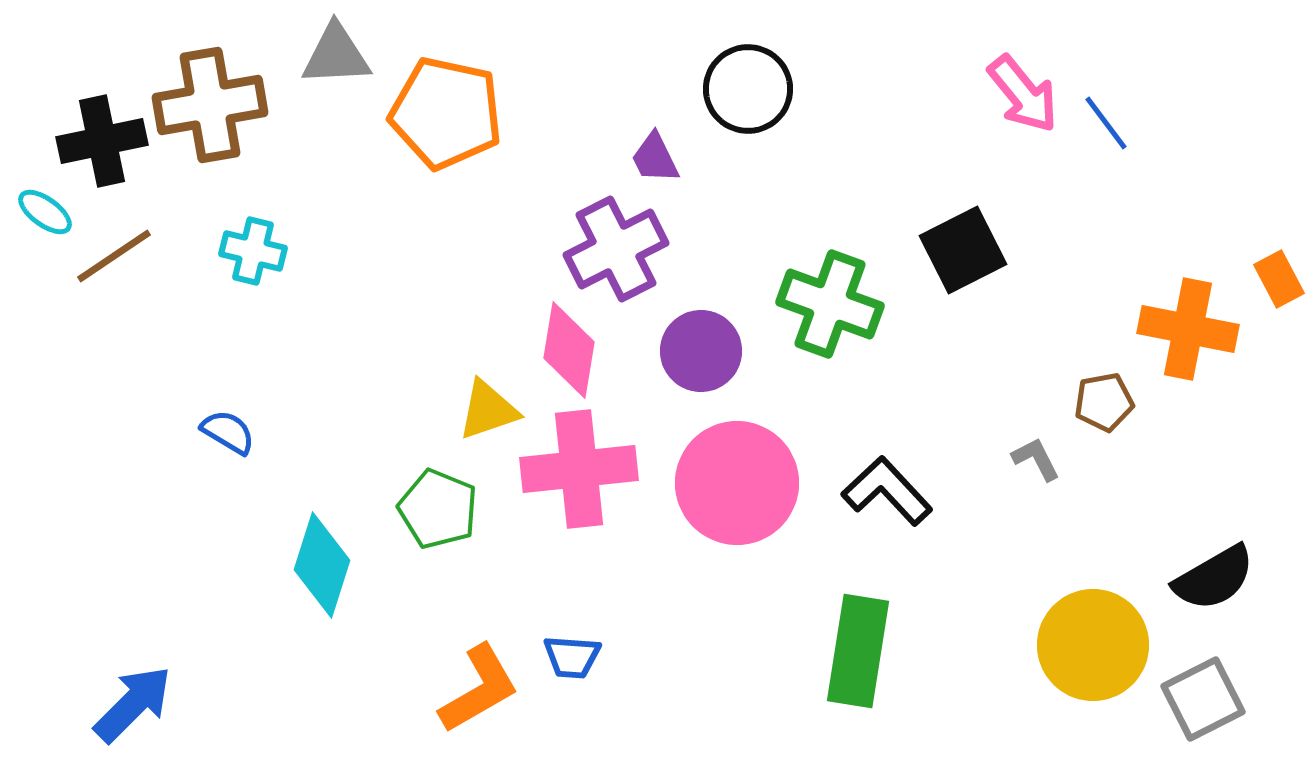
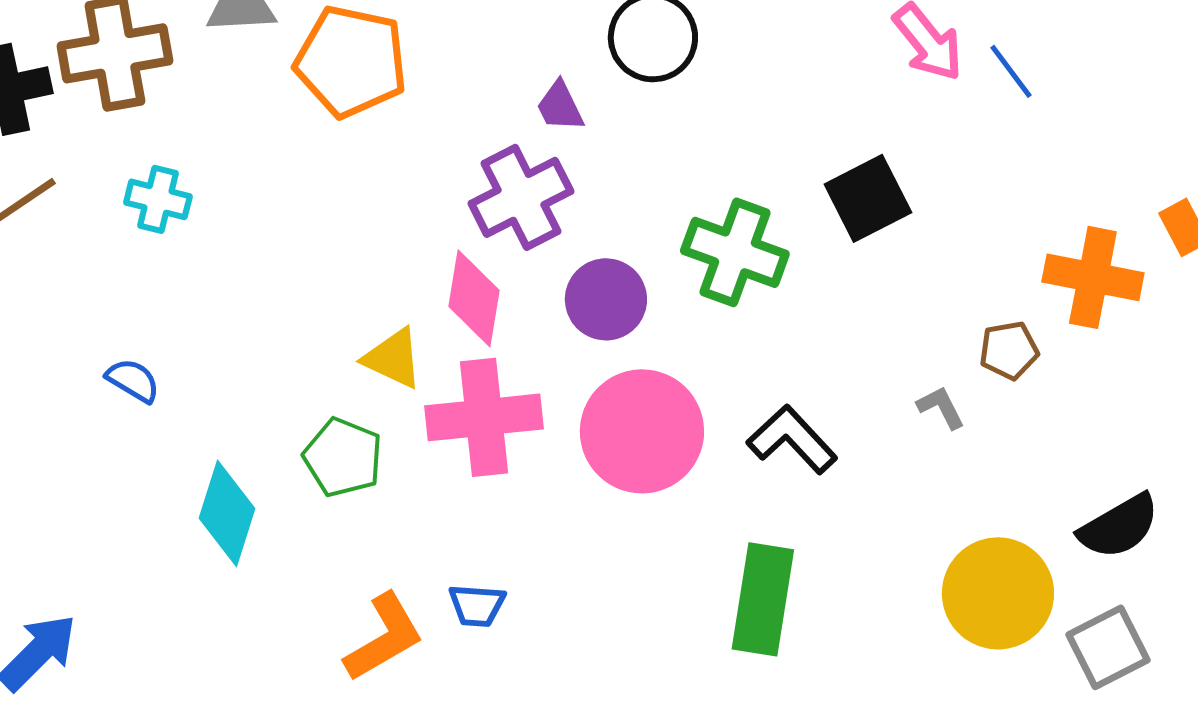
yellow triangle: (488, 410) -> (393, 358), turned 44

